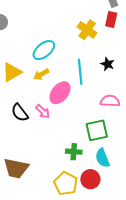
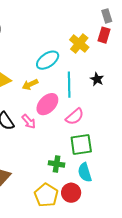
cyan ellipse: (44, 50) -> (48, 60), moved
pink semicircle: (110, 101) -> (75, 117), moved, turned 132

